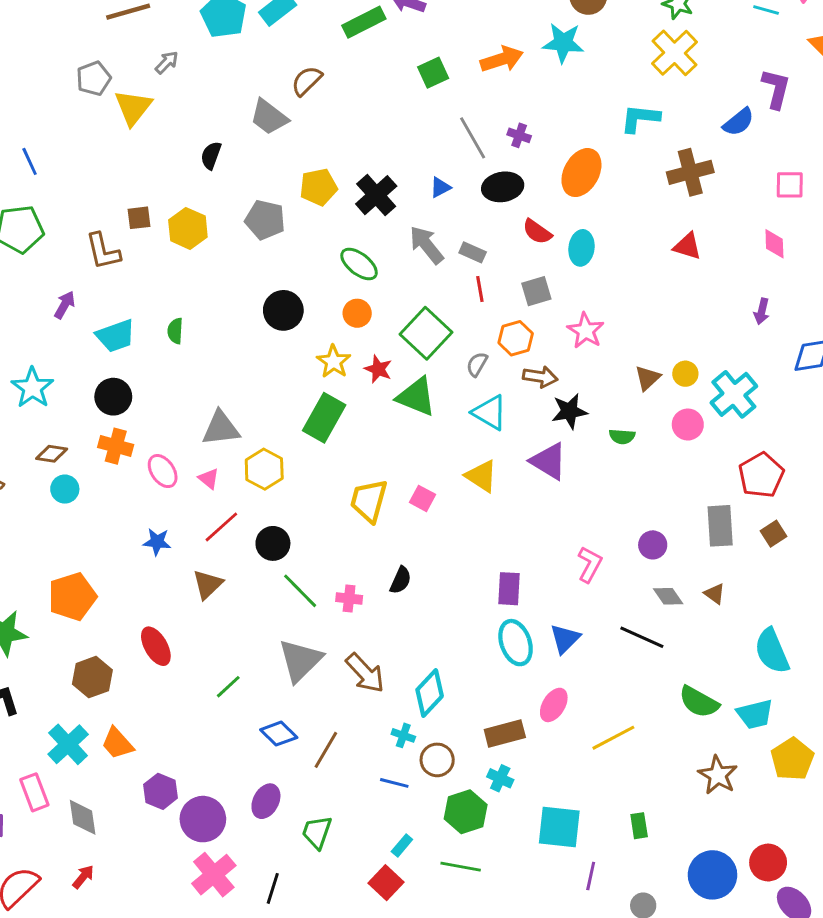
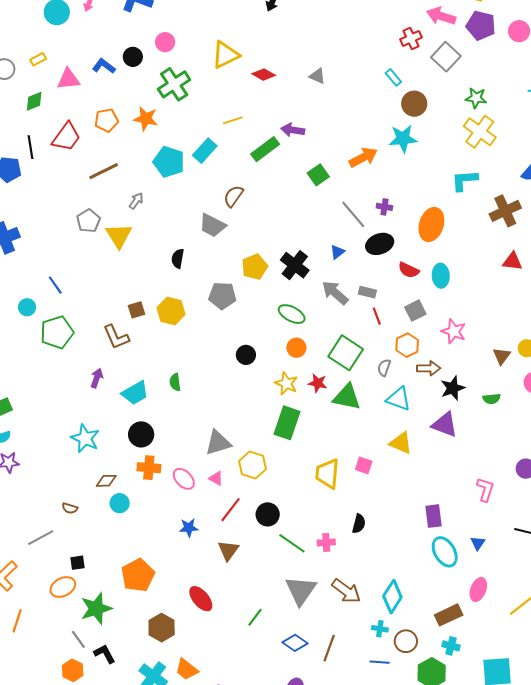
black circle: (283, 310) -> (246, 355), size x0.7
blue triangle: (565, 639) -> (478, 543), size x0.7

